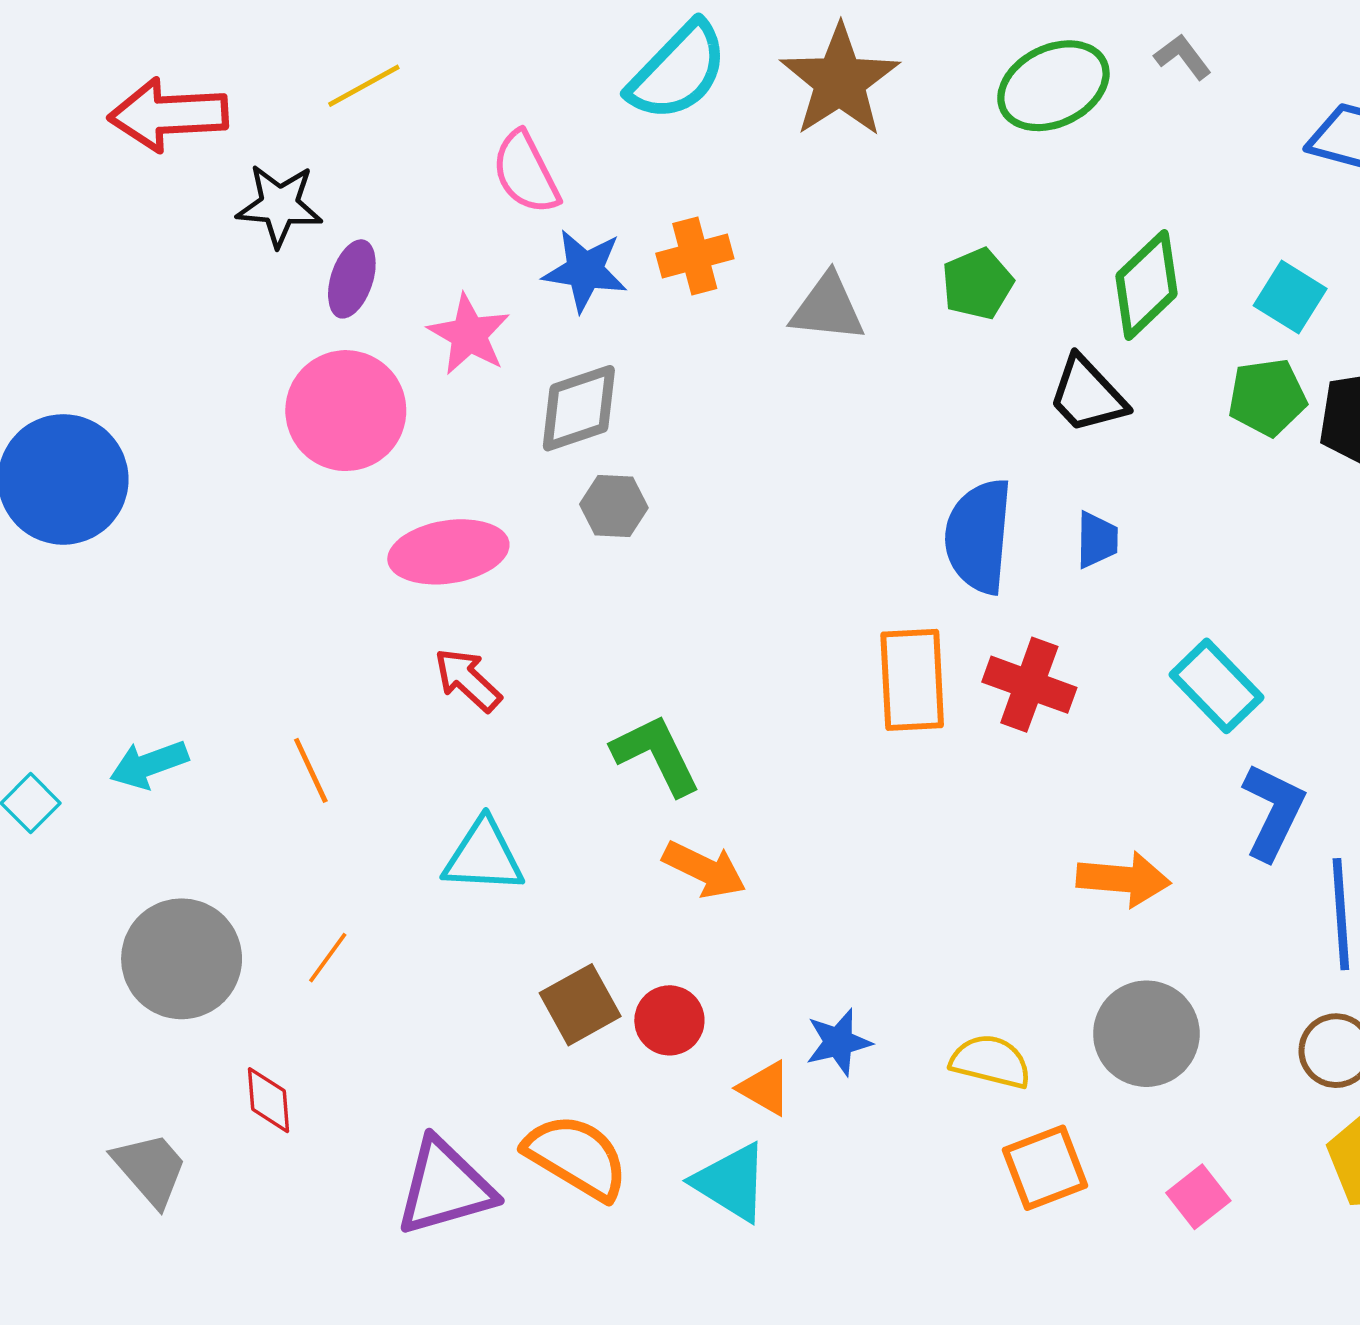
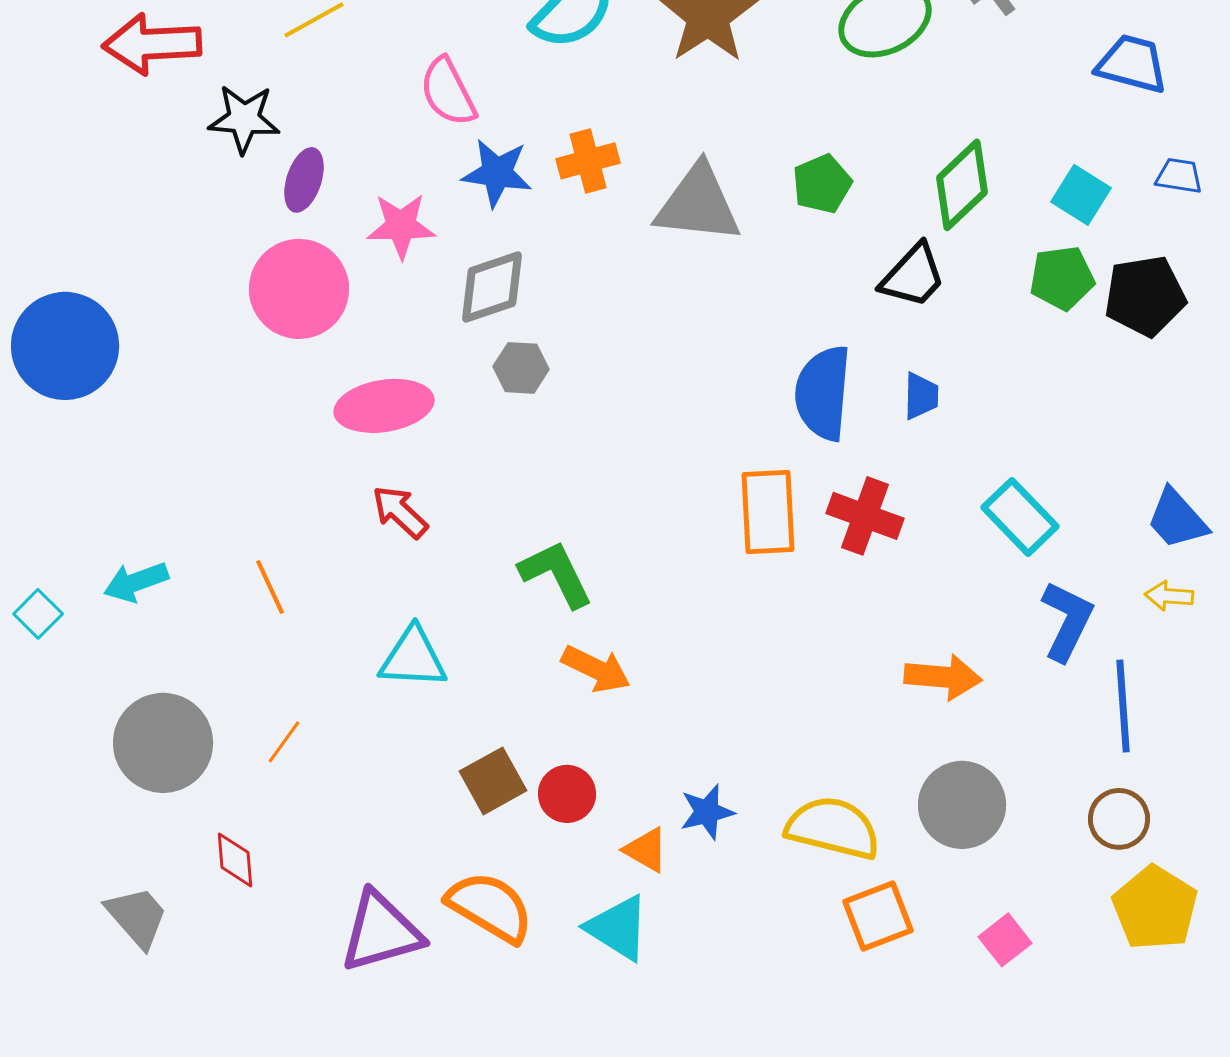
gray triangle: (828, 308) -> (698, 204), size x1.4
pink star: (469, 335) -> (401, 226), turned -30
black trapezoid: (1087, 395) -> (913, 276), turned -94
yellow semicircle: (991, 1061) -> (833, 828), size x1.4

